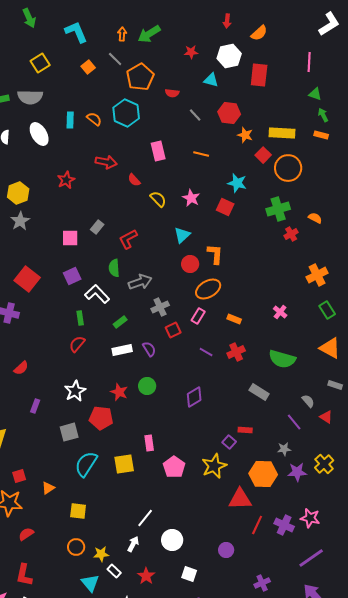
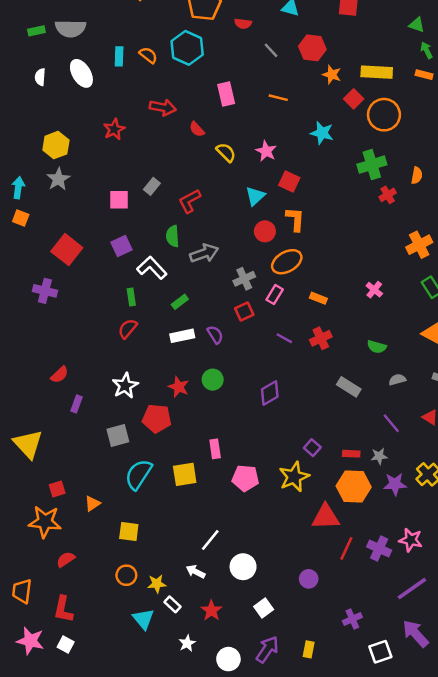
red square: (225, 207) -> (289, 182), moved
orange semicircle: (315, 218) -> (417, 175), turned 72
gray cross: (160, 307) -> (244, 279), moved
green semicircle: (282, 359) -> (377, 347), size x0.6
red semicircle: (21, 368) -> (60, 375), moved
gray semicircle: (308, 401) -> (397, 380), moved, turned -64
red rectangle: (245, 430) -> (351, 454), moved
pink pentagon: (174, 467) -> (245, 478), turned -30
white arrow: (133, 544) -> (196, 572), turned -91
white square: (189, 574) -> (264, 608), turned 35

